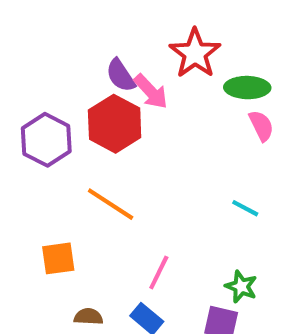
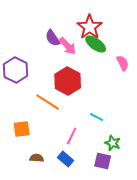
green ellipse: (247, 88) -> (96, 44), moved, turned 35
red hexagon: (115, 124) -> (68, 81), moved
cyan line: (245, 208) -> (97, 117), moved

